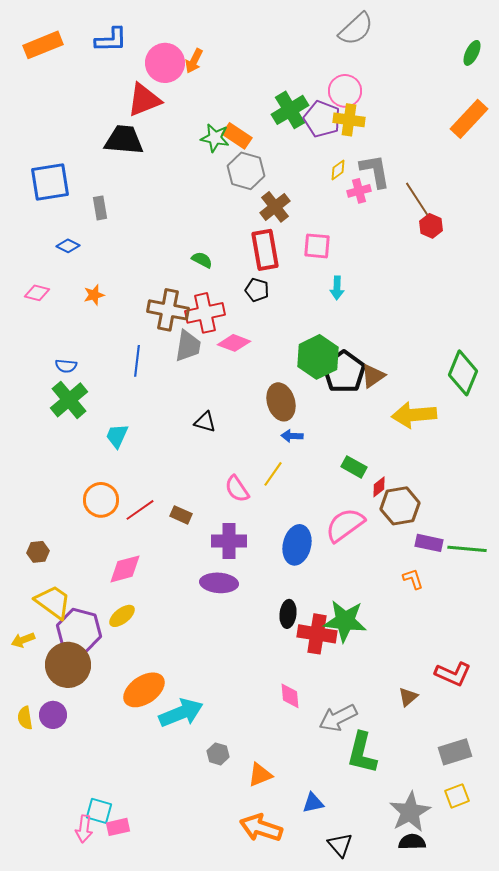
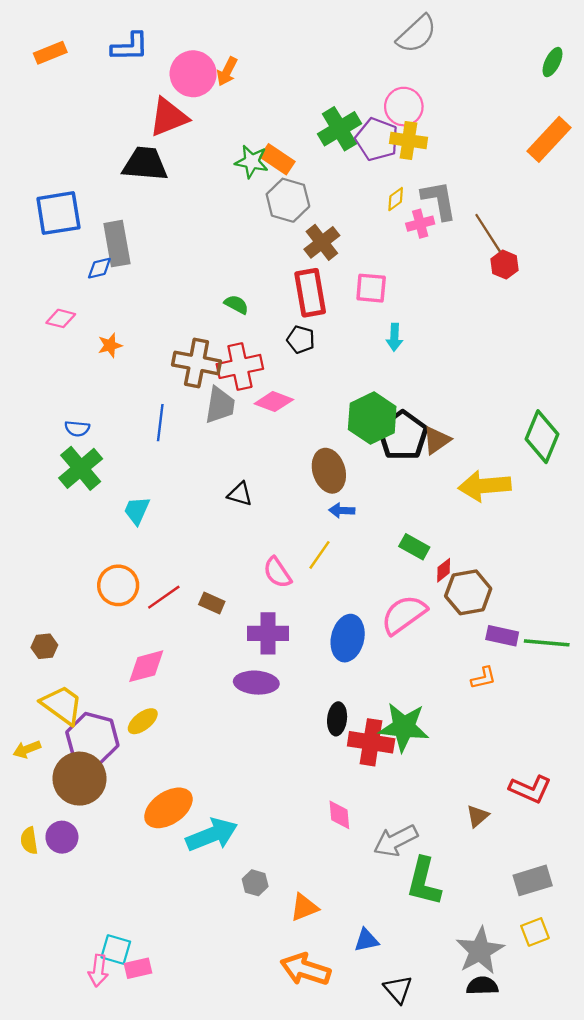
orange rectangle: (43, 45) -> (50, 53), size x0.7
gray rectangle: (100, 208) -> (117, 244), size x1.6
blue diamond: (68, 246) -> (99, 268), moved, turned -40
pink diamond: (37, 293) -> (61, 318), moved
orange L-shape: (413, 579) -> (483, 678), turned 95

